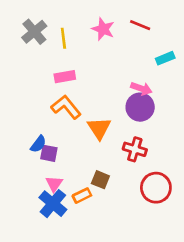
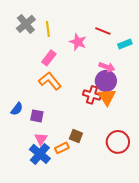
red line: (140, 25) -> (103, 31), moved
pink star: (103, 29) -> (78, 42), moved
pink rectangle: (65, 77) -> (49, 58), turned -42
orange triangle: (99, 128) -> (107, 97), moved
blue semicircle: (38, 144) -> (17, 109), moved
red cross: (135, 149) -> (92, 95), moved

